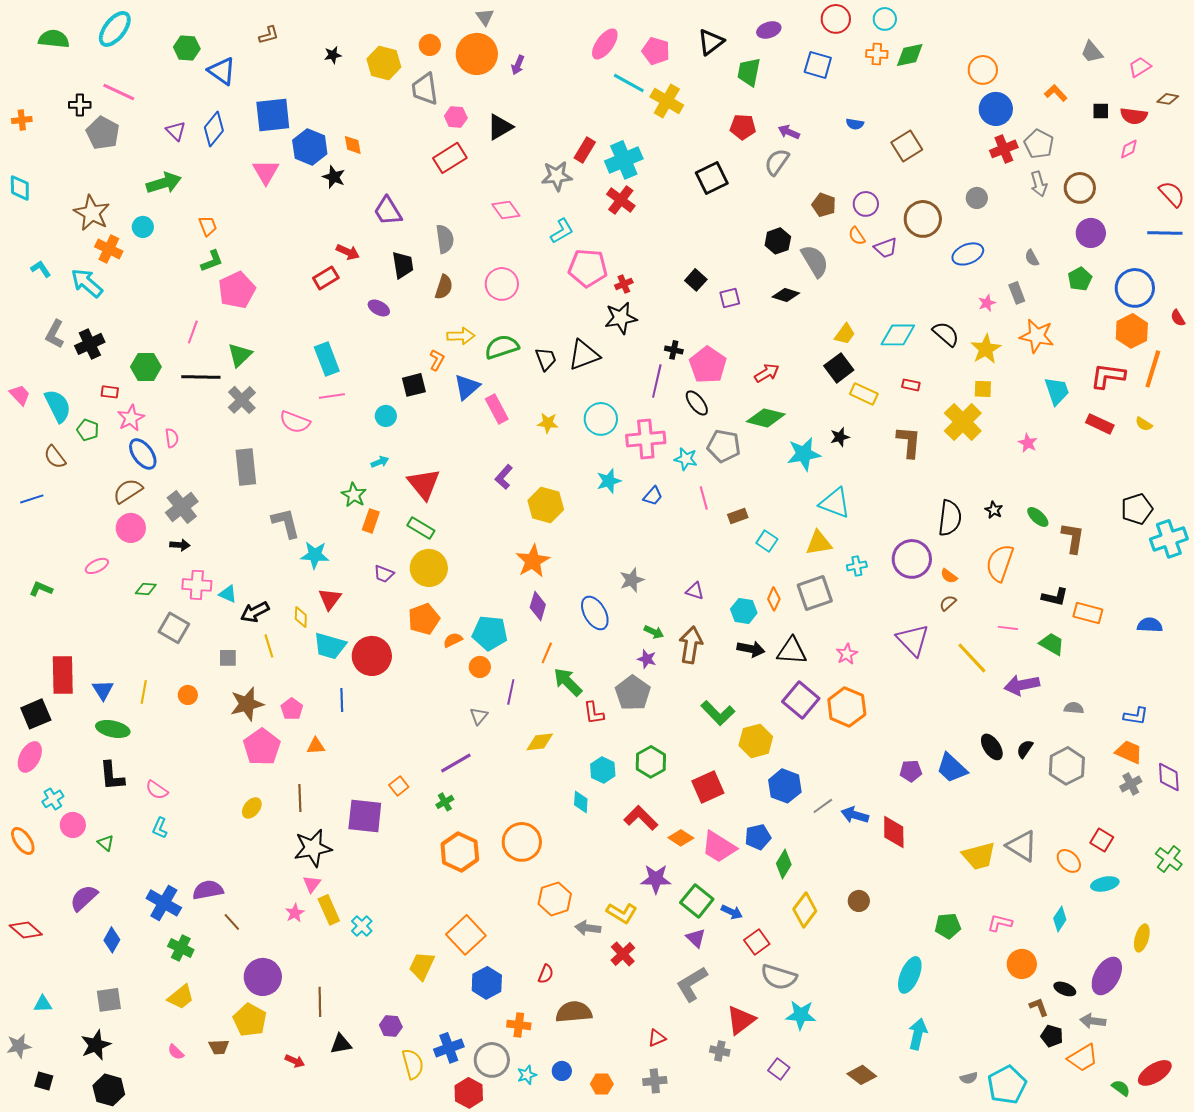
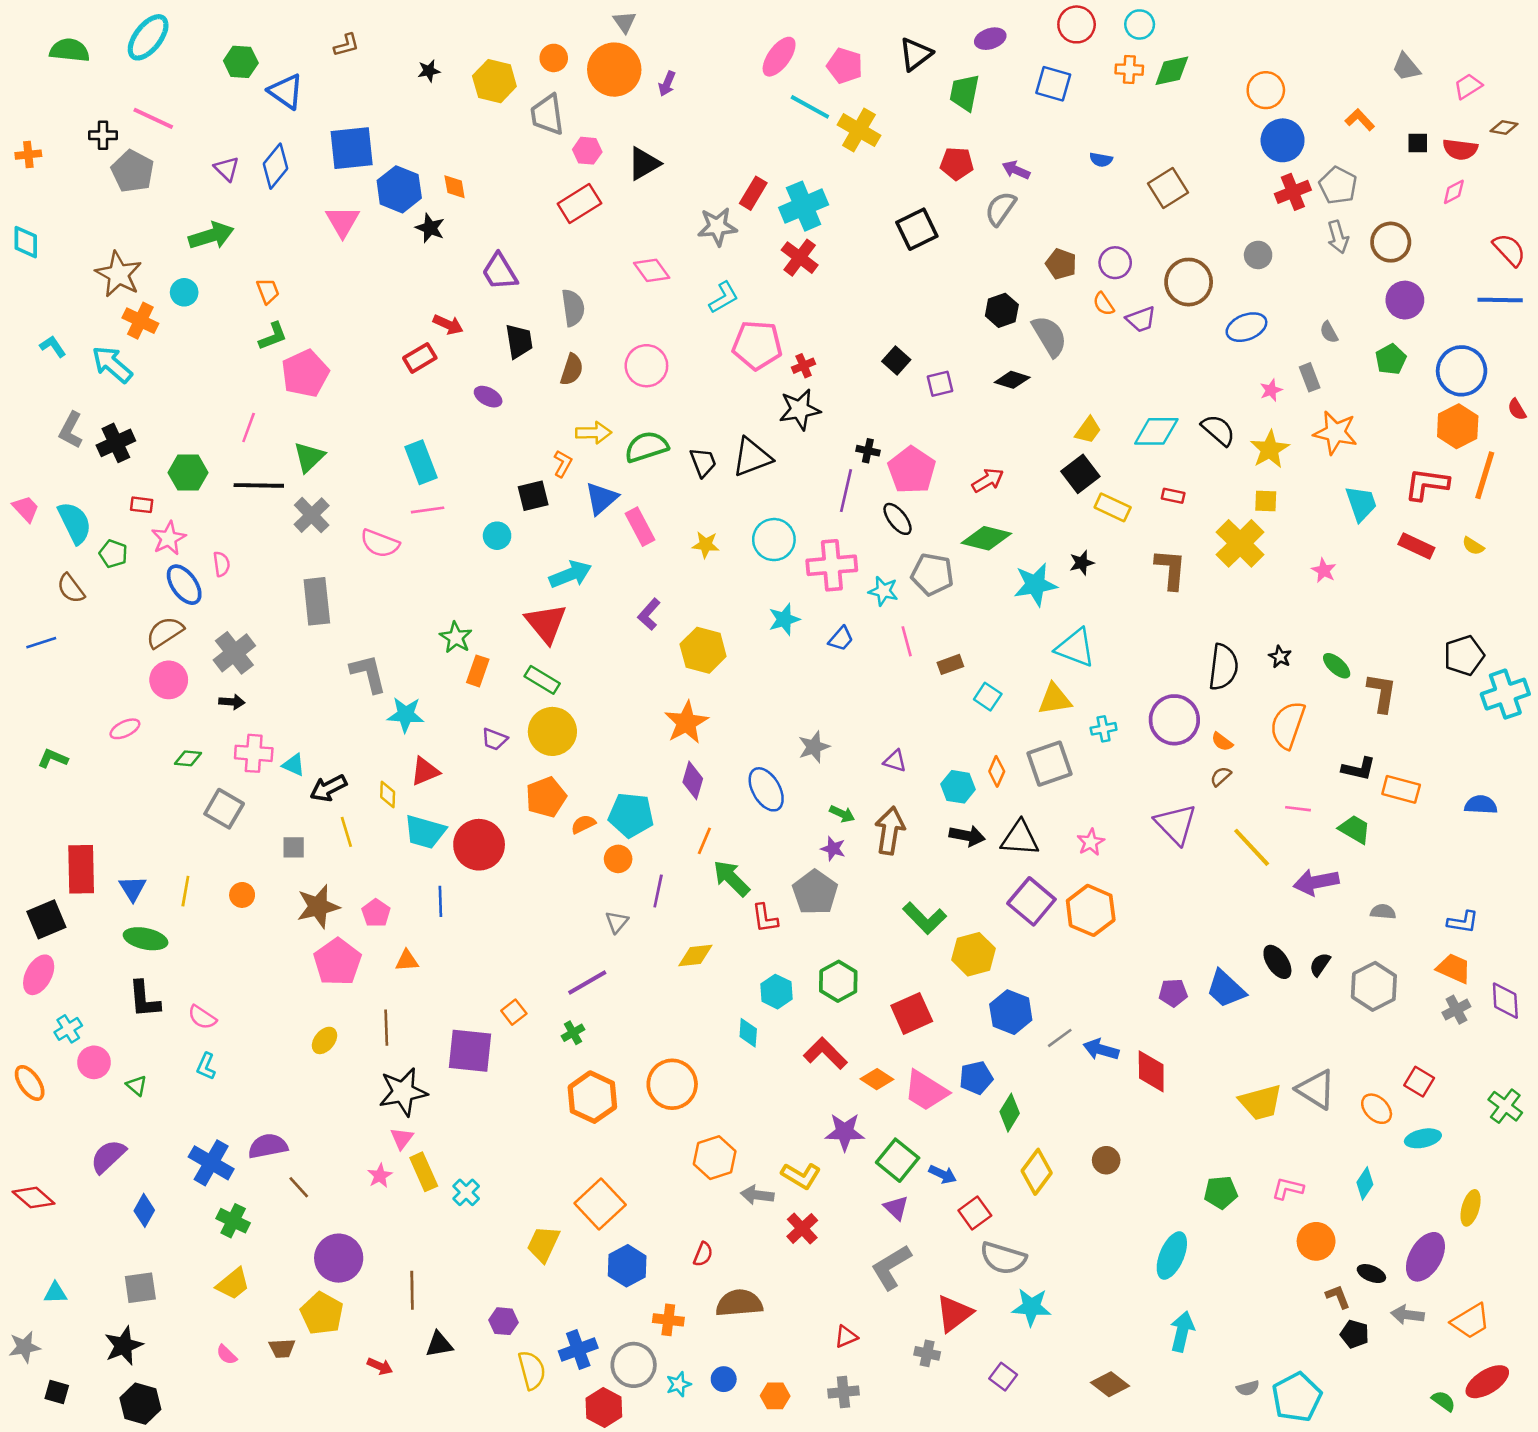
cyan arrow: (380, 462) -> (570, 574), moved, size x1.8
red triangle: (330, 599) -> (425, 771), turned 30
orange trapezoid: (1083, 1058) -> (1471, 1321), moved

